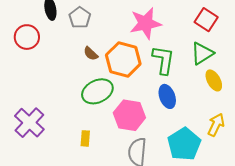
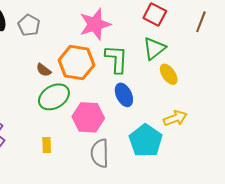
brown semicircle: (91, 54) -> (44, 70), moved
yellow arrow: (216, 125) -> (175, 118), turned 50

